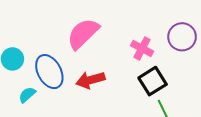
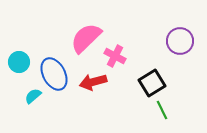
pink cross: (142, 48) -> (115, 56), moved

